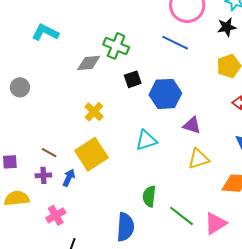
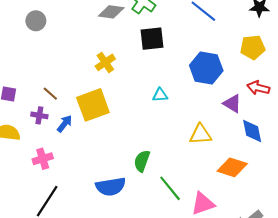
black square: (133, 79) -> (152, 39), size x1.4
blue hexagon: (165, 94) -> (206, 68), moved
purple triangle: (192, 125) -> (232, 104), moved
cyan triangle: (146, 140) -> (160, 95), moved, size x0.7
blue semicircle: (125, 227) -> (111, 187), turned 64

